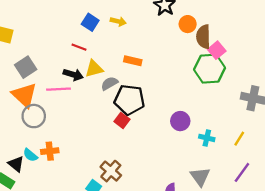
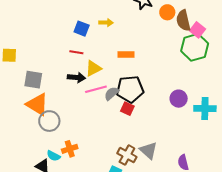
gray square: (26, 67) -> (33, 80), turned -36
gray semicircle: (109, 83) -> (111, 93), moved
pink line: (59, 89) -> (96, 89), moved
cyan cross: (207, 138) -> (205, 108), size x1.5
gray triangle: (200, 177) -> (148, 150), moved

